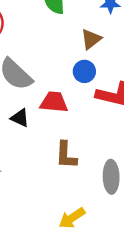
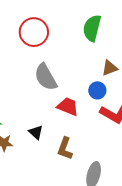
black triangle: (20, 118) -> (36, 132), moved

